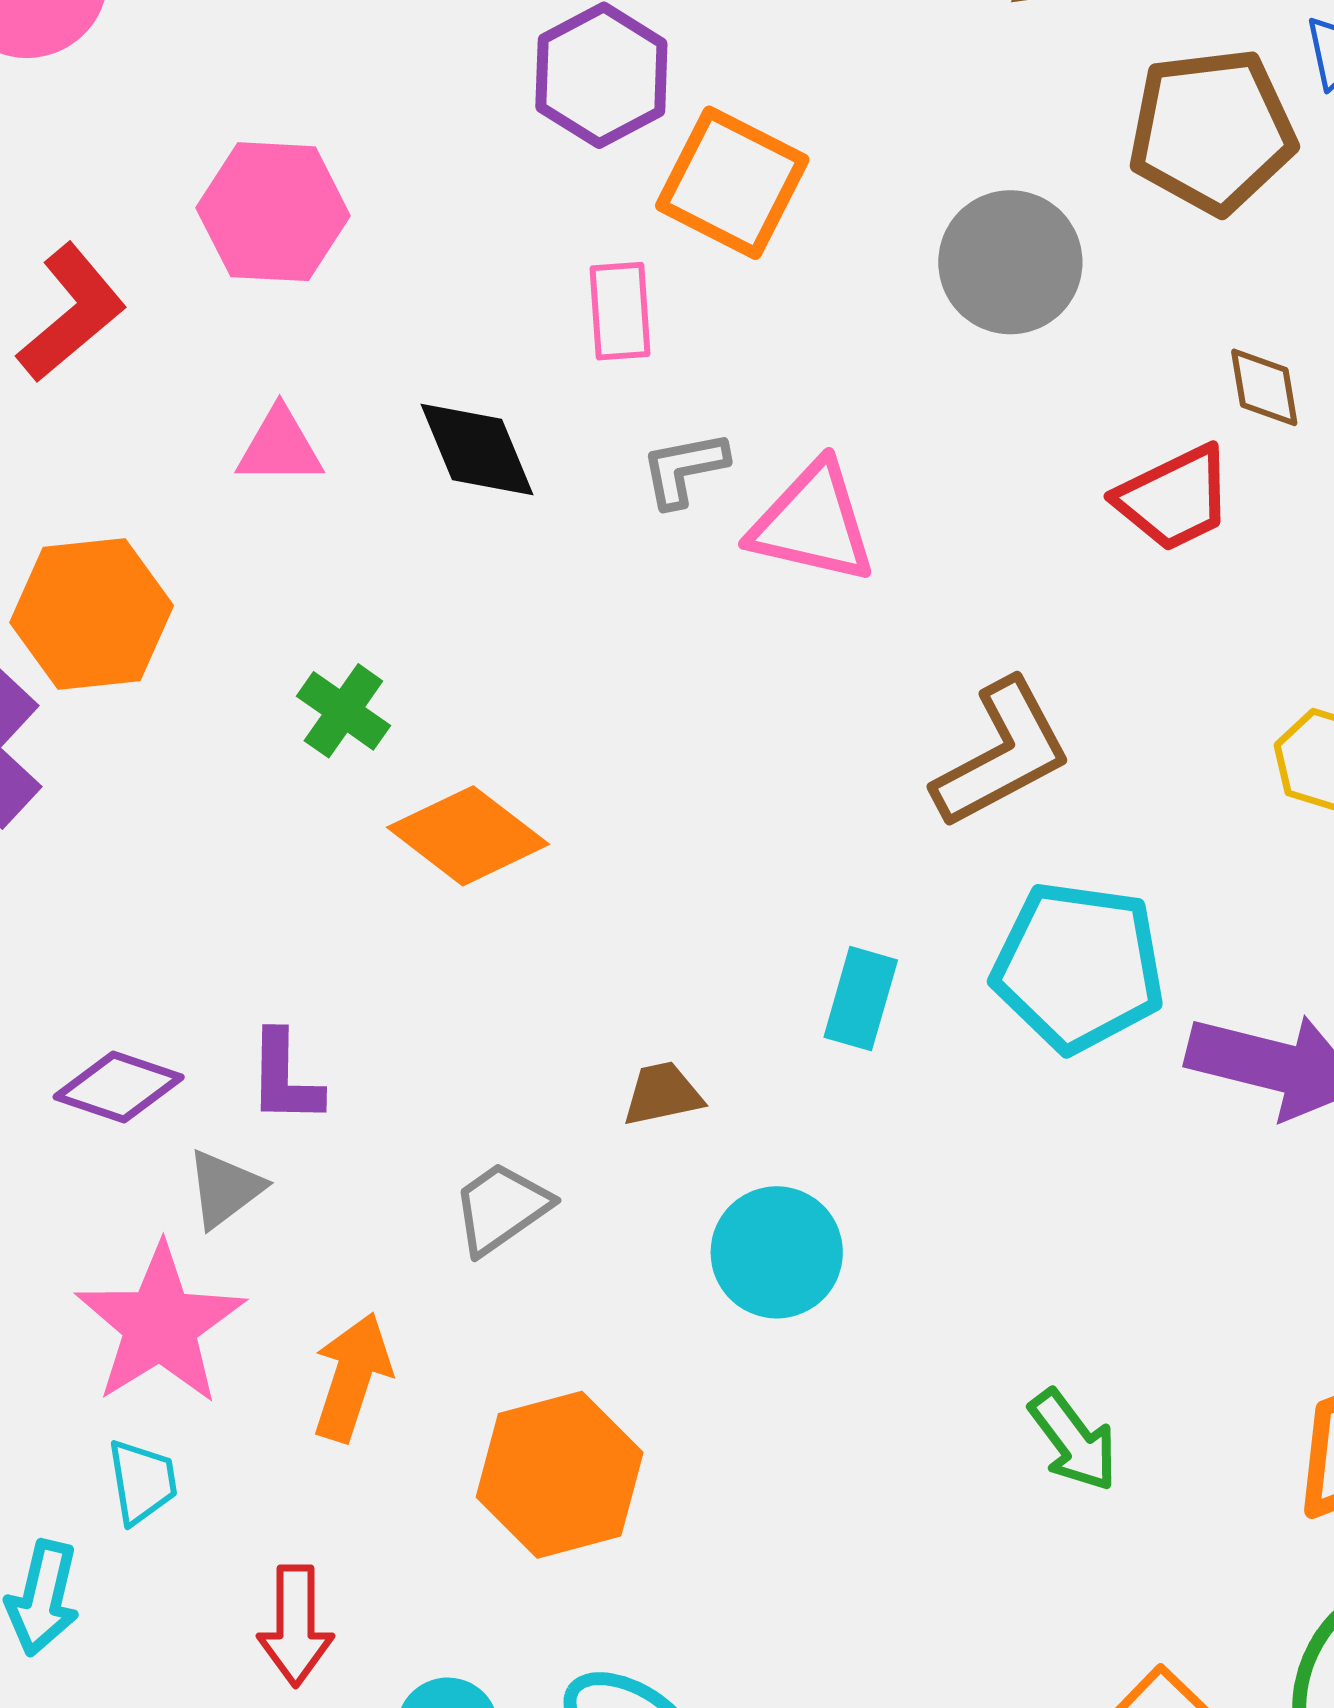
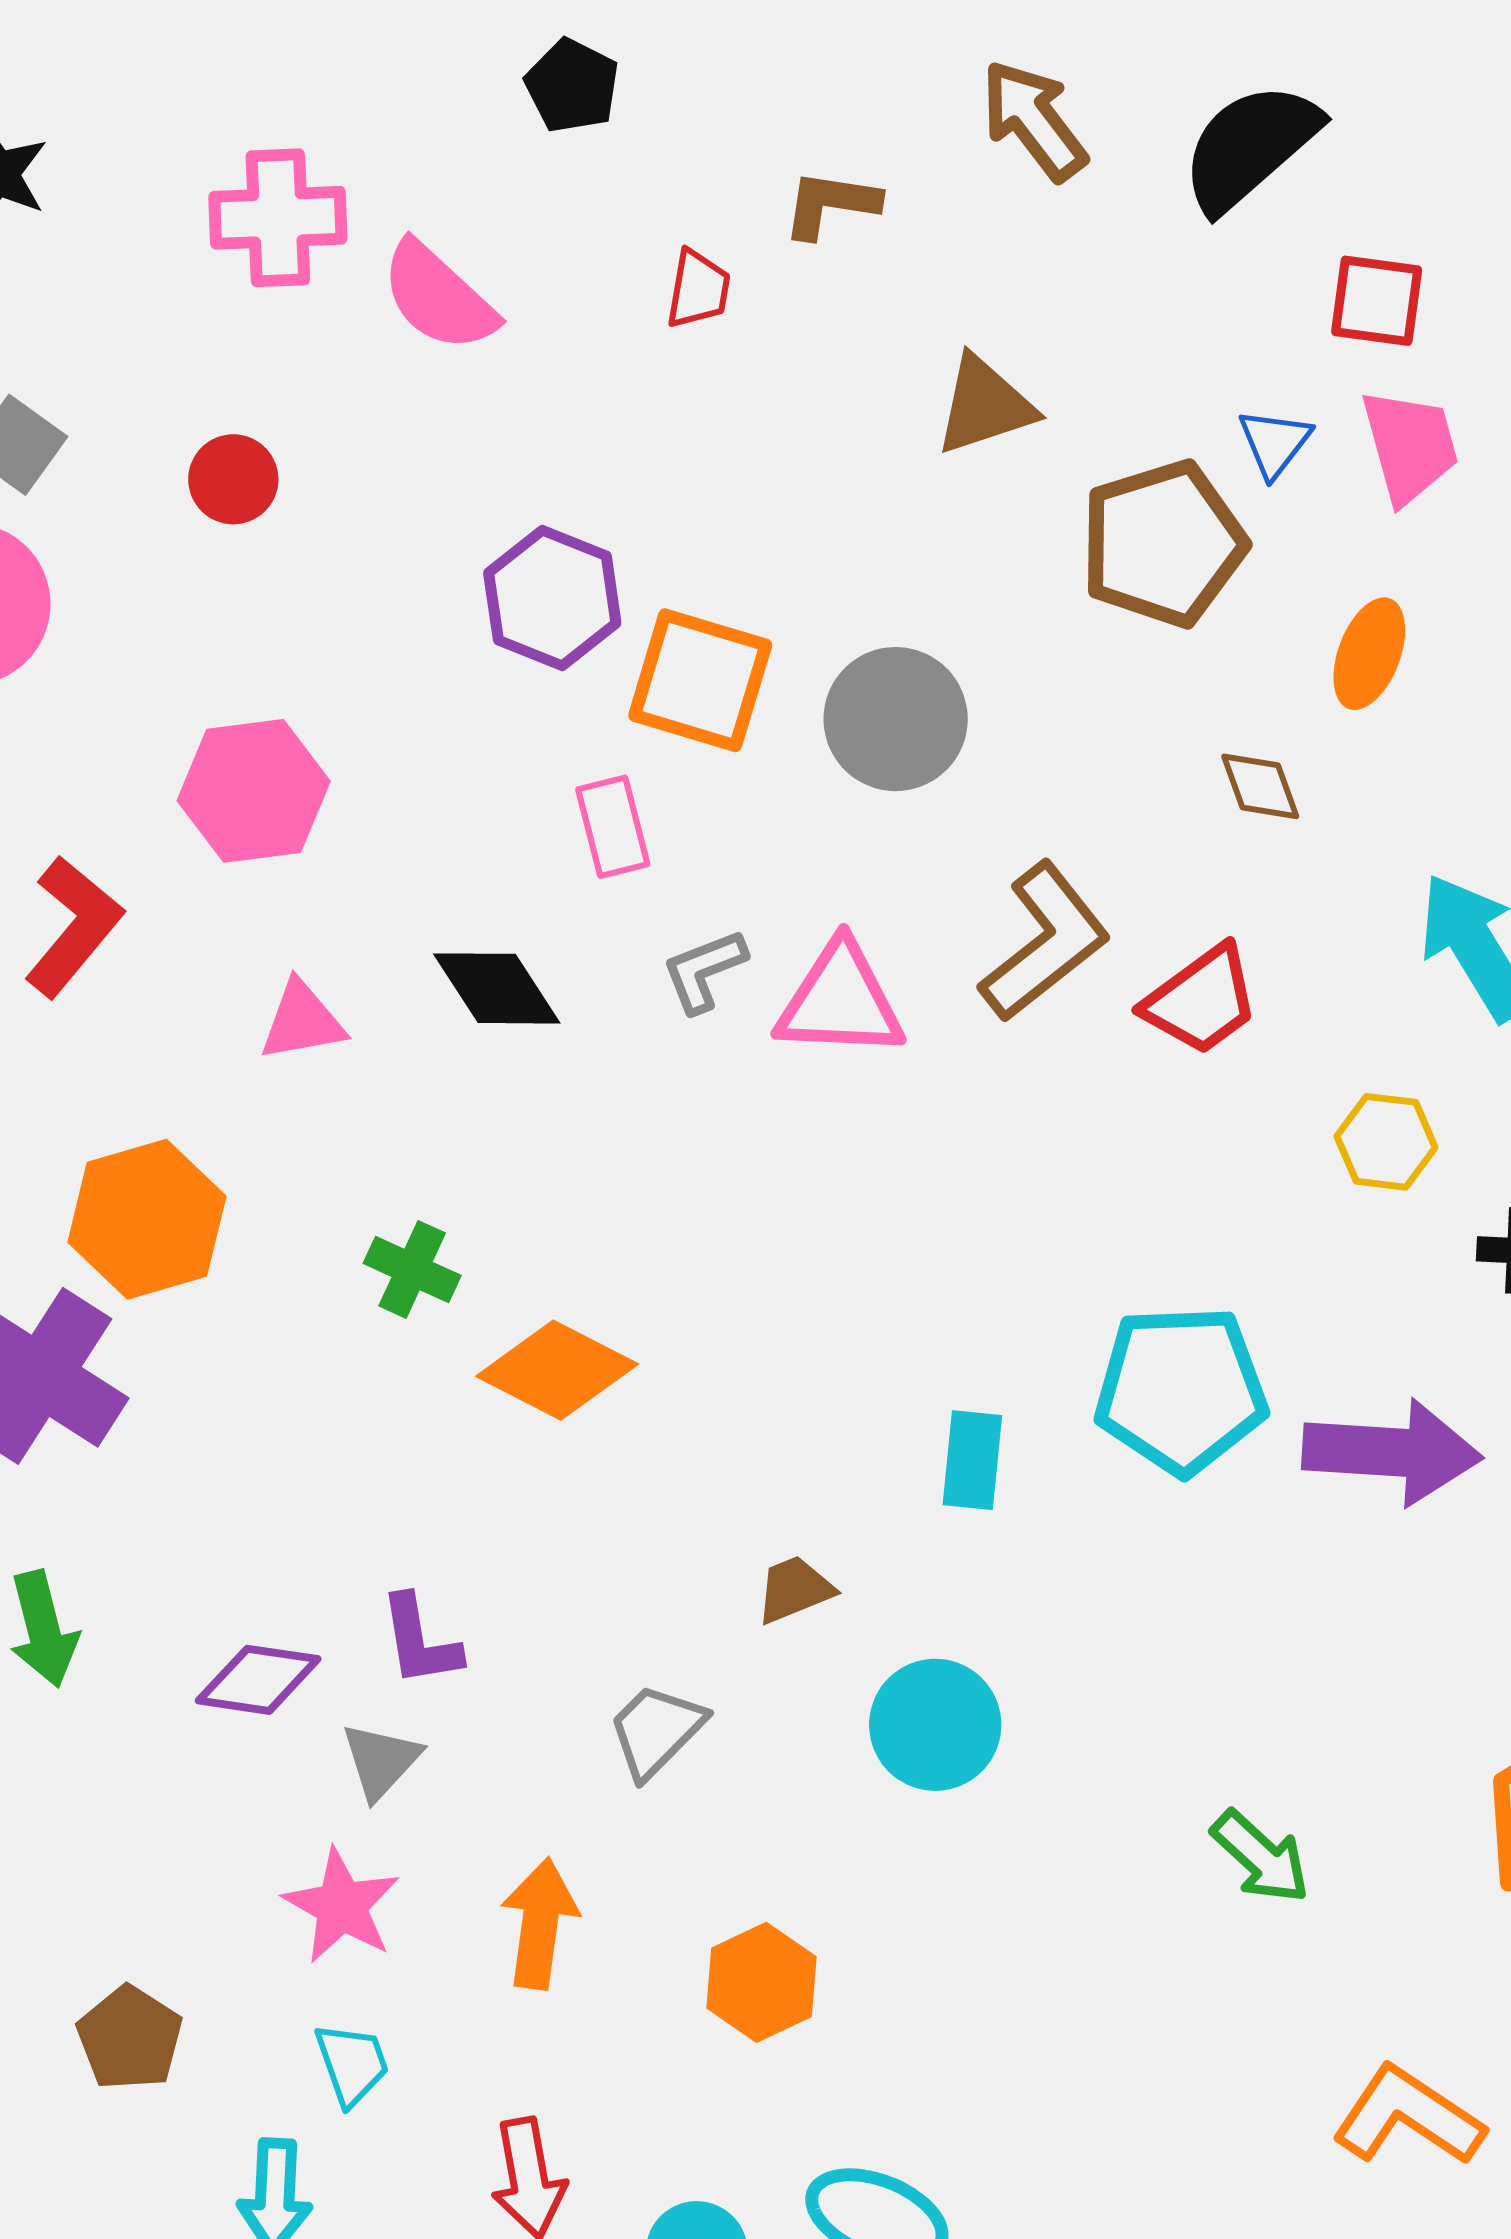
gray circle: (1010, 262) -> (896, 719), moved
red trapezoid: (1174, 498) -> (1201, 1000), moved
brown L-shape: (1002, 754) -> (1045, 942), moved
pink star: (160, 1325) -> (342, 1906), size x0.7
orange hexagon: (560, 1475) -> (761, 1982), size x0.7

